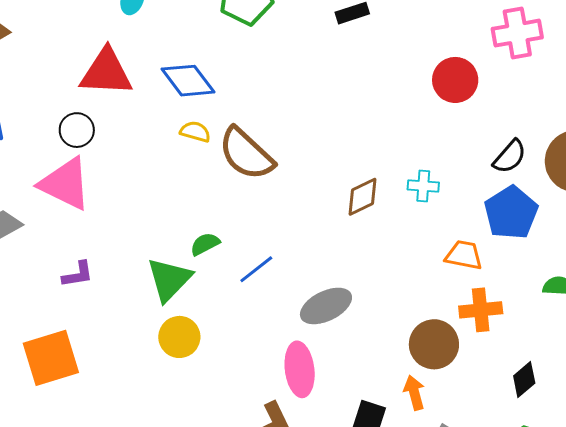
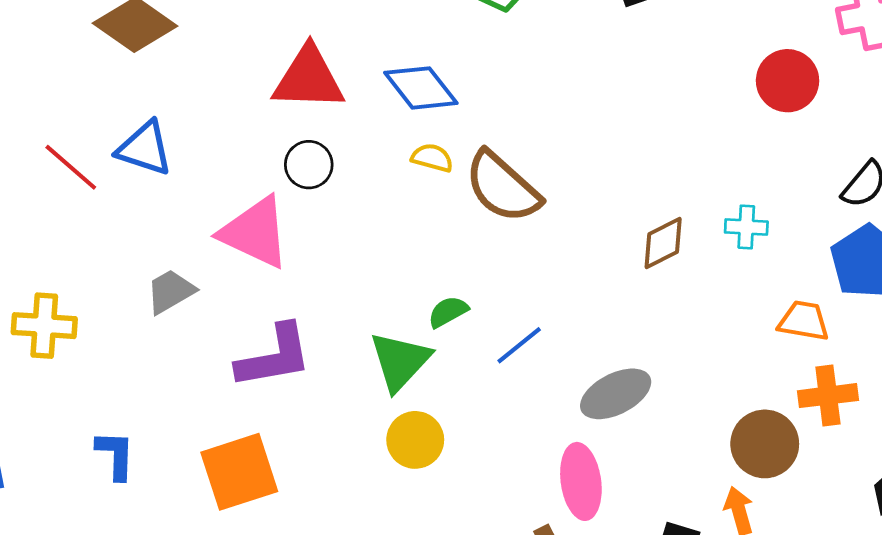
black circle: (77, 130) -> (309, 165), moved
purple L-shape: (78, 274) -> (274, 356), size x1.8

